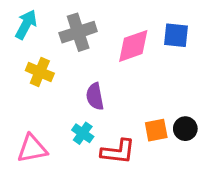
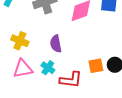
yellow cross: (40, 72) -> (20, 41), moved
pink triangle: (32, 149) -> (23, 69), moved

